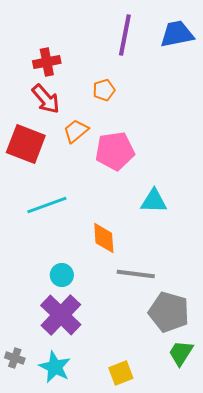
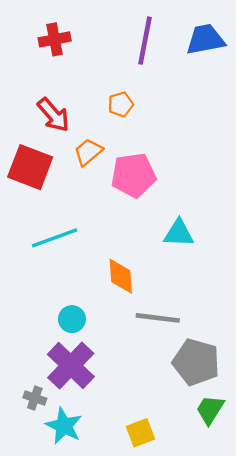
red cross: (47, 62) -> (55, 39), moved
gray cross: (15, 358) -> (35, 398), moved

